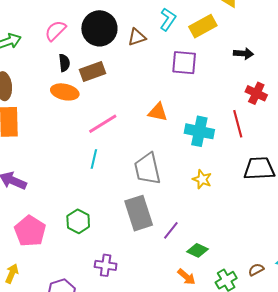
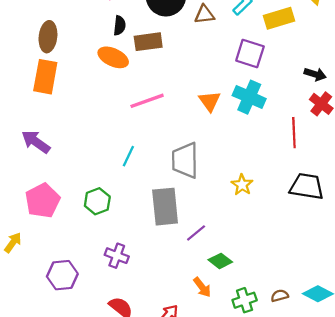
black arrow: (243, 54) -> (315, 74), moved
orange triangle: (158, 112) -> (210, 101), turned 30
cyan cross: (199, 131) -> (249, 97), moved
cyan line: (94, 159) -> (128, 156), moved

